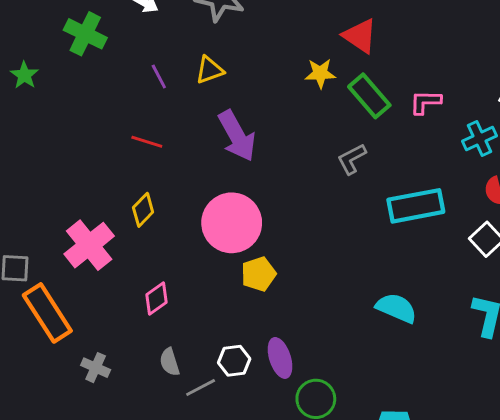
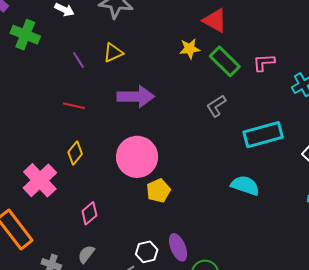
purple arrow: (237, 136) -> (136, 97), turned -57
cyan semicircle: (396, 308) -> (245, 185), moved
gray semicircle: (170, 362) -> (86, 254), moved, turned 60

